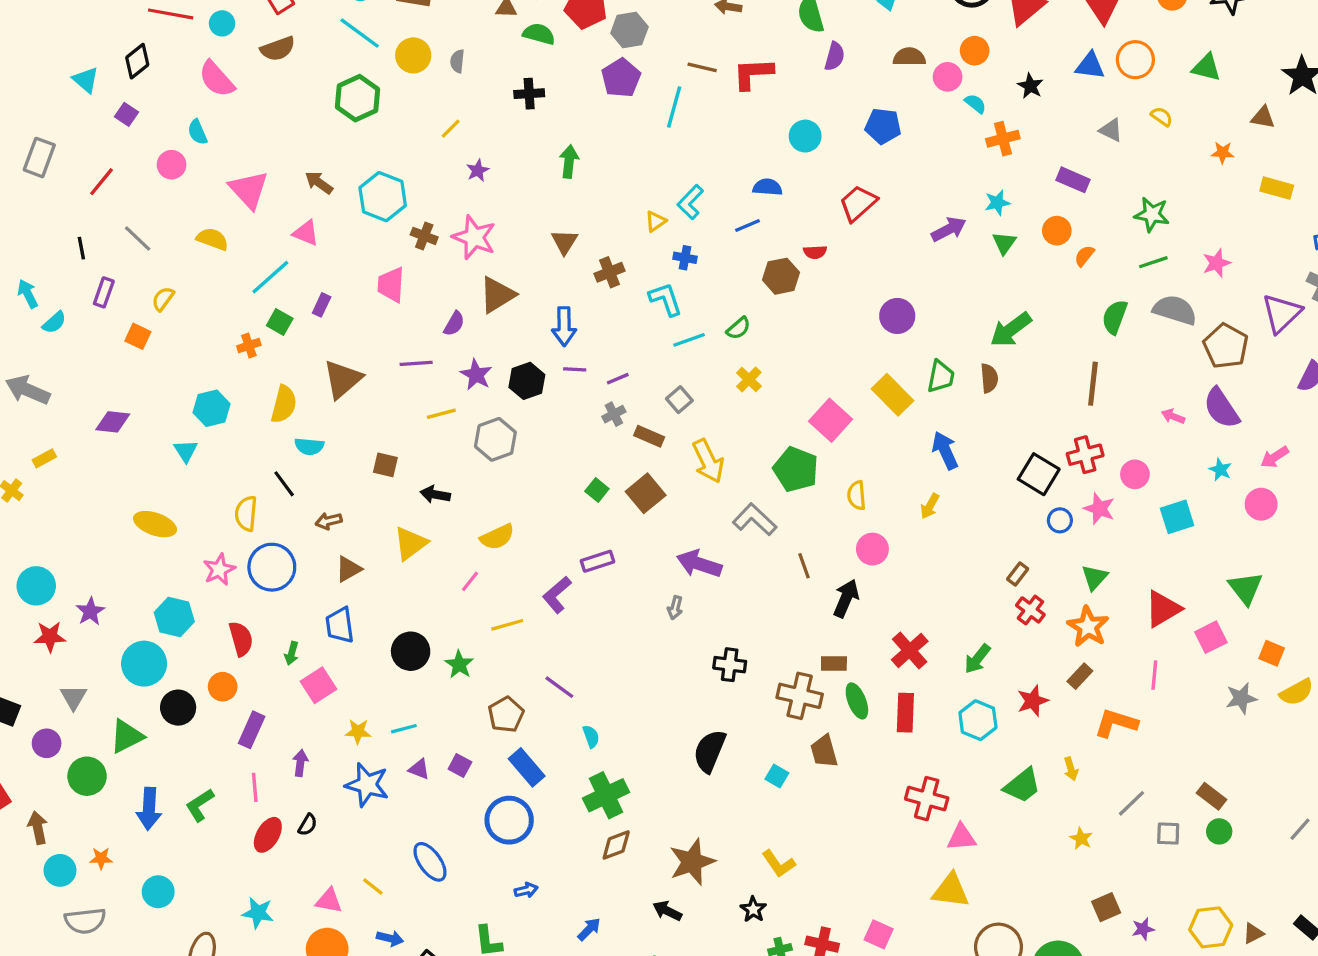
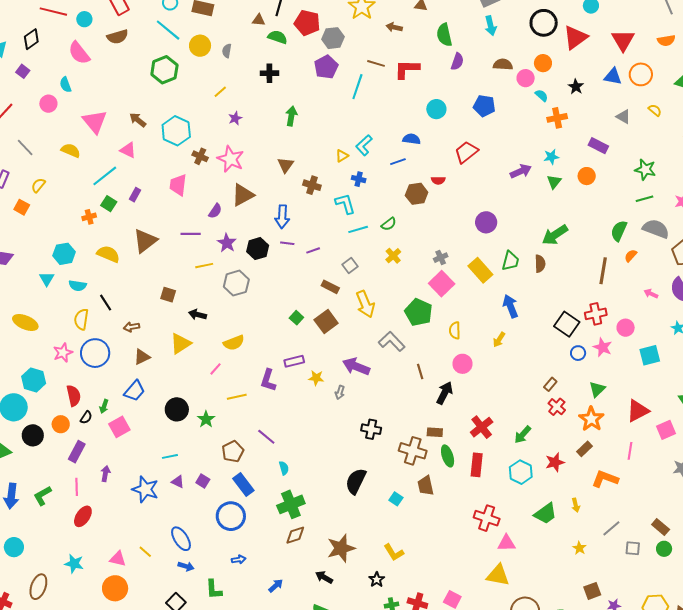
orange semicircle: (1084, 256) -> (631, 256), moved
brown cross: (610, 272) -> (312, 185), turned 36
yellow semicircle: (284, 404) -> (108, 254), turned -85
gray cross: (614, 414) -> (441, 258), moved
cyan semicircle: (309, 446) -> (78, 286), moved
purple L-shape: (557, 595) -> (268, 380), turned -35
blue trapezoid: (340, 625) -> (134, 391), turned -135
yellow star: (358, 732) -> (316, 378), moved
black semicircle: (308, 825) -> (86, 417), moved
blue arrow: (390, 938) -> (186, 566), moved

